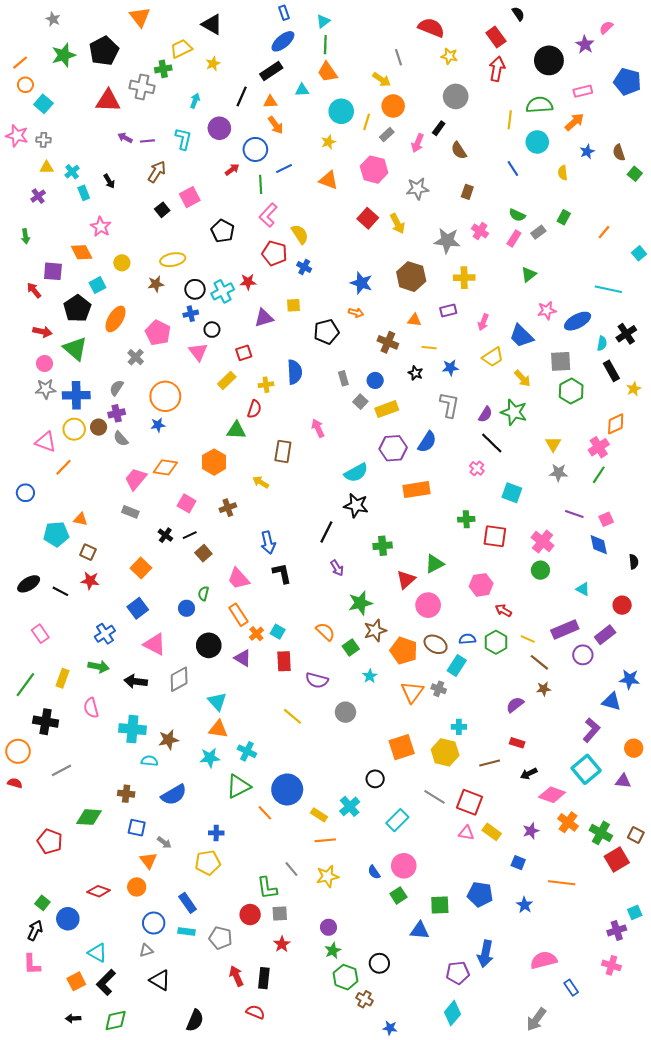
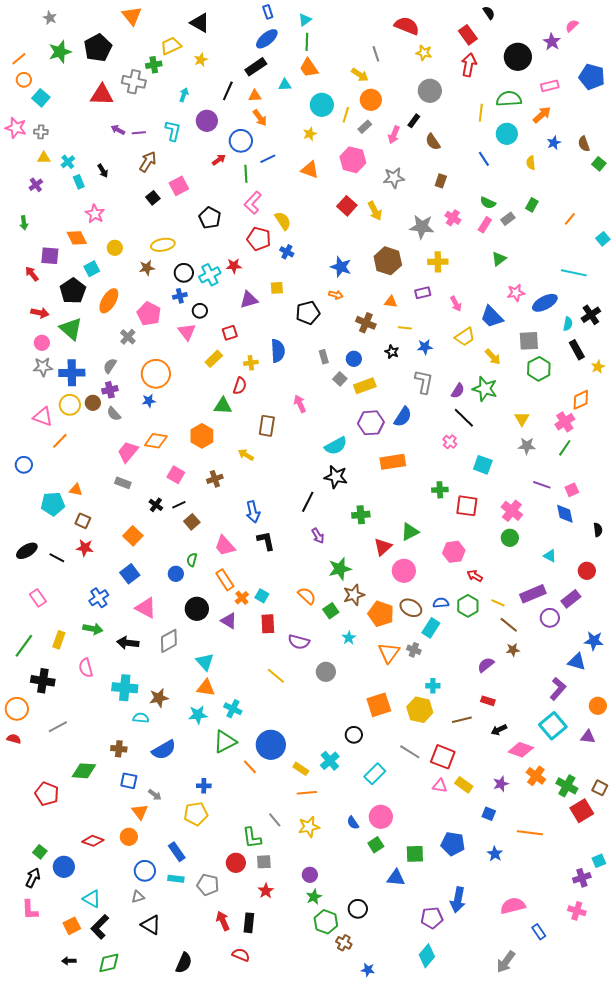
pink arrow: (483, 322) -> (456, 304), turned -49

